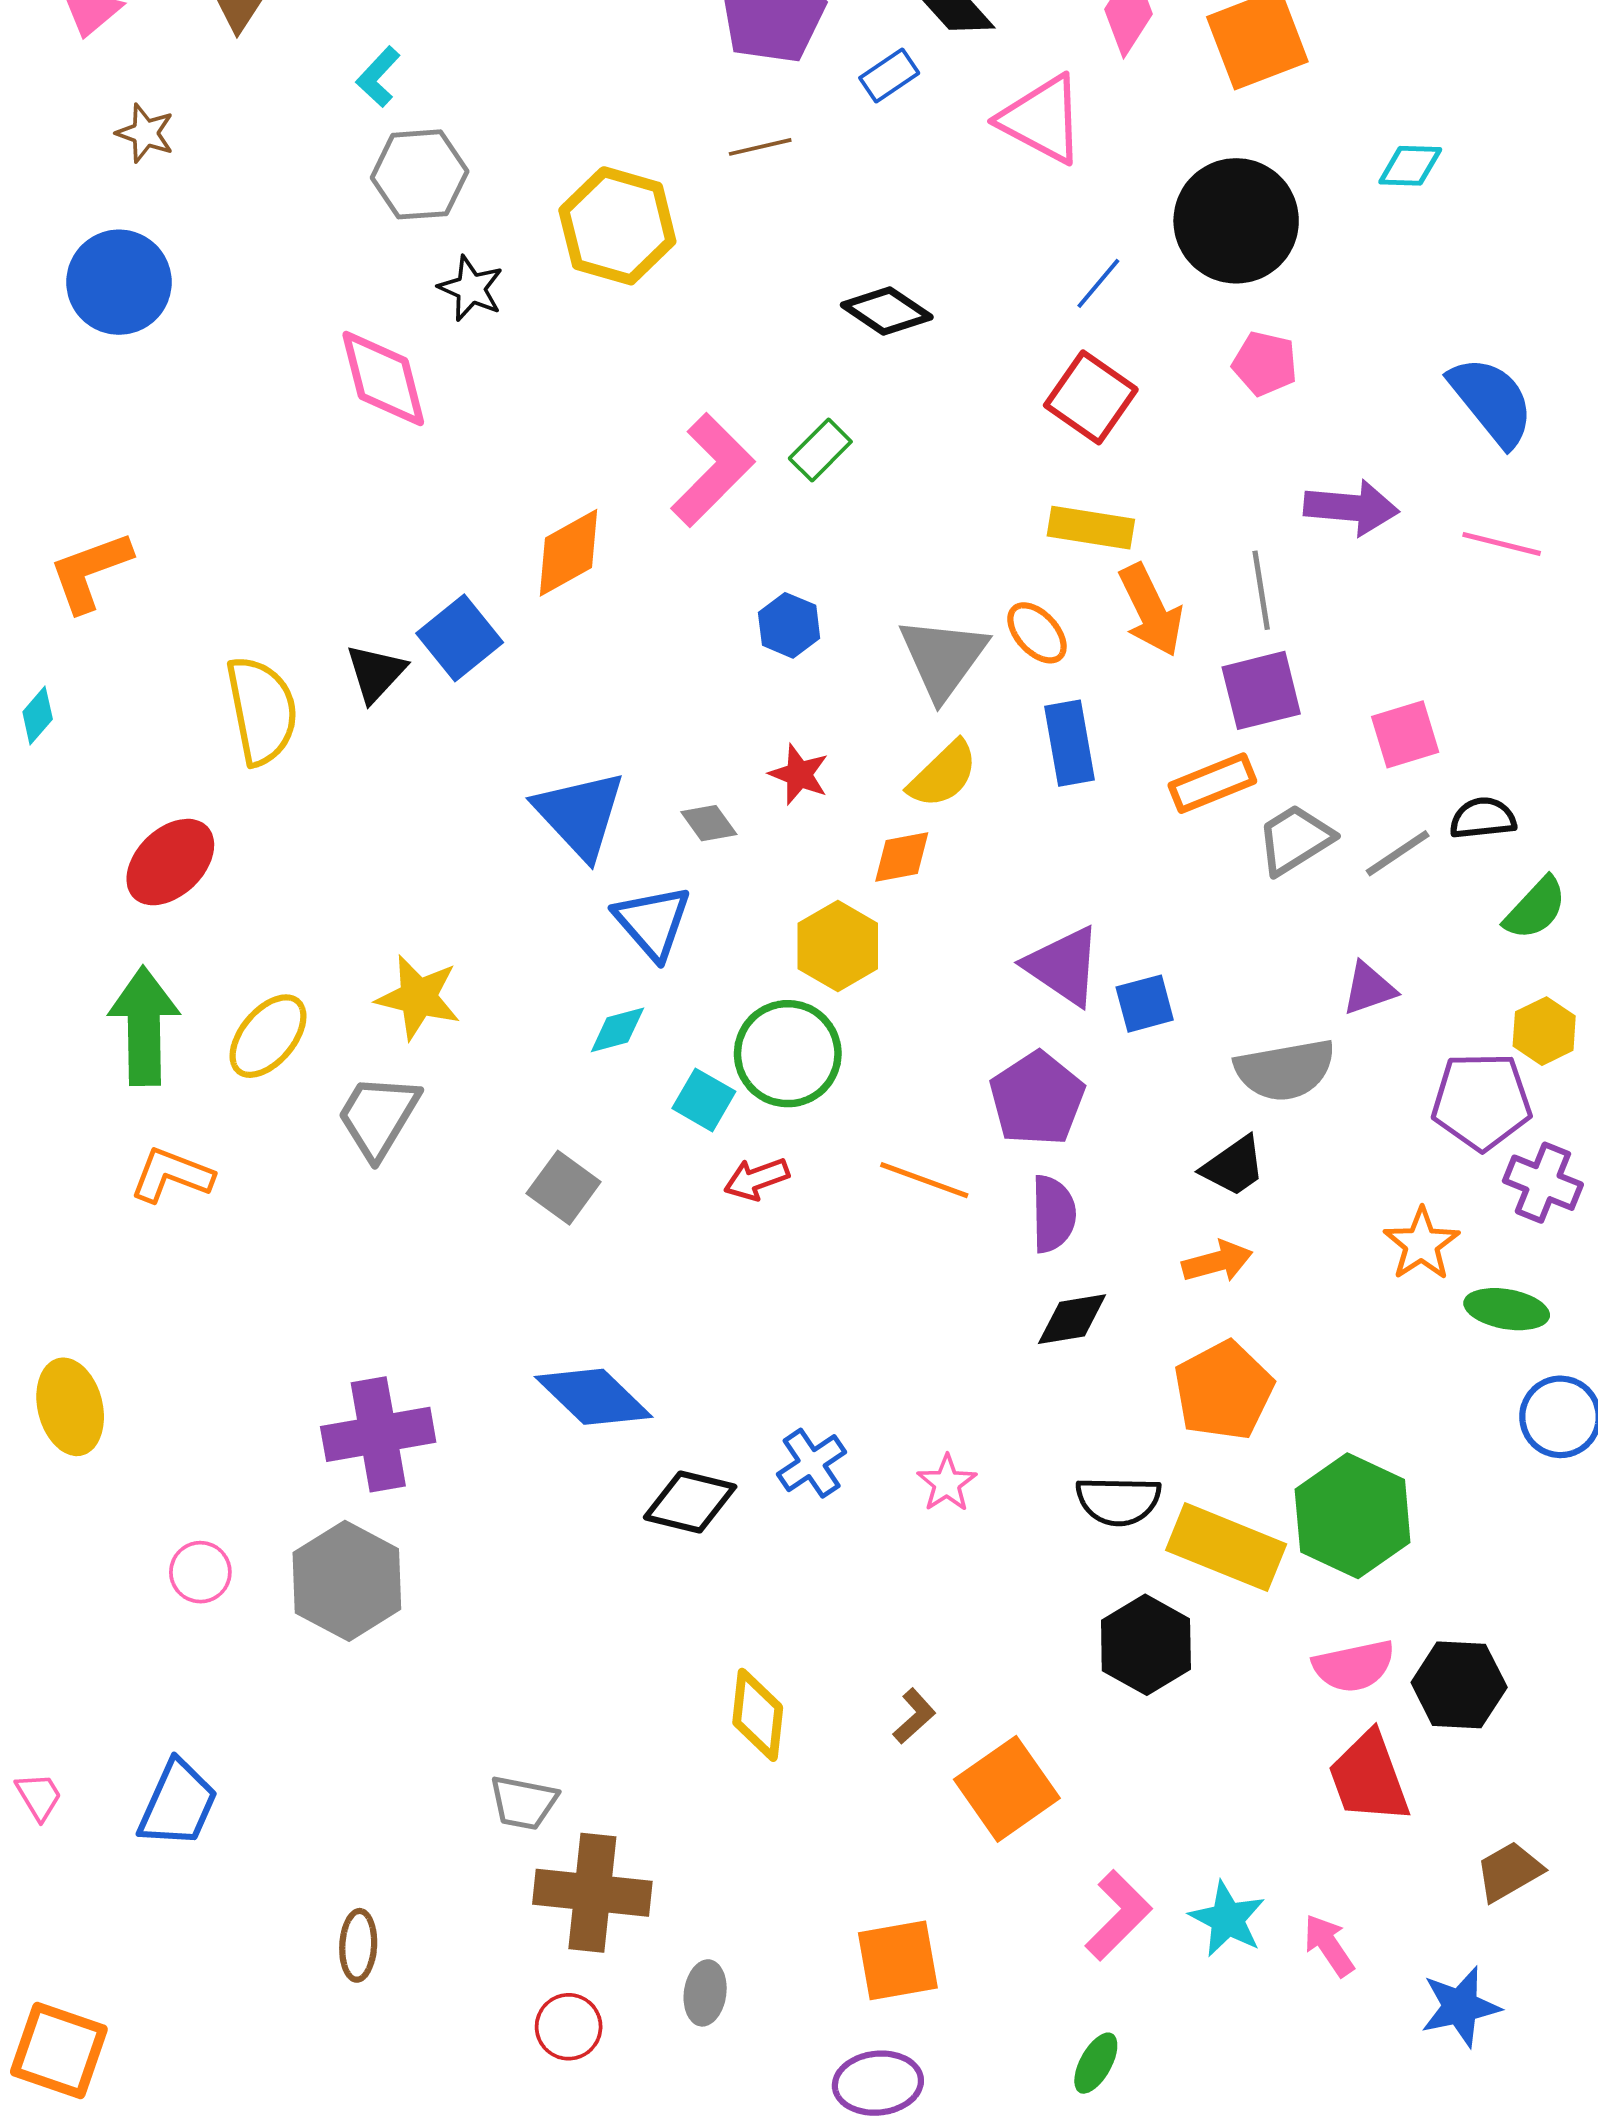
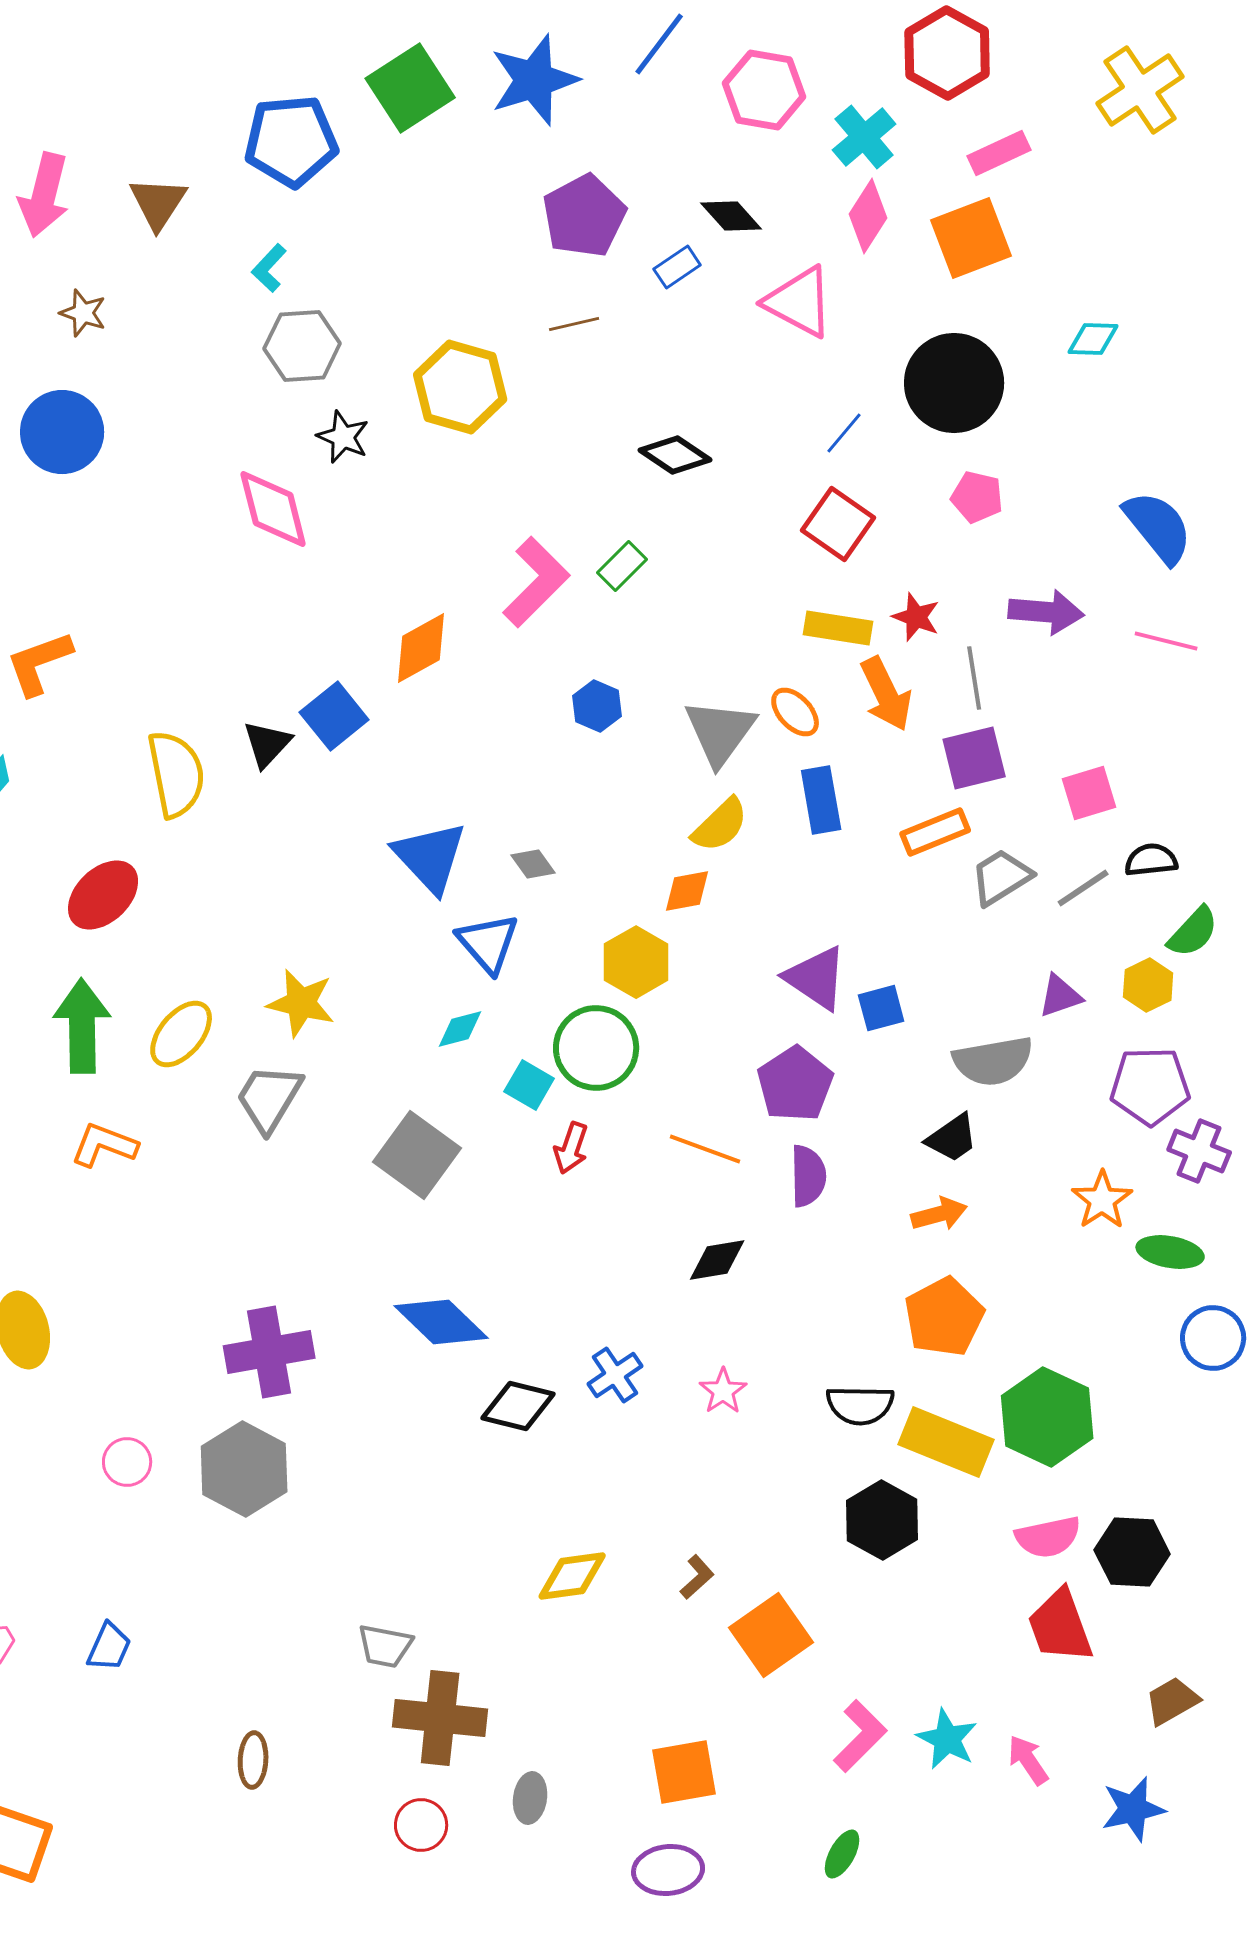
red star: (799, 774) -> (916, 617), moved
yellow hexagon: (1544, 1031) -> (1148, 985), moved
red arrow: (756, 1179) -> (571, 1148), turned -51
gray square: (564, 1188) -> (417, 1155), size x1.5
black diamond: (1072, 1319) -> (717, 1260), moved
yellow diamond: (758, 1715) -> (572, 1576), turned 76
blue trapezoid: (178, 1804) -> (109, 1647), size x0.7

